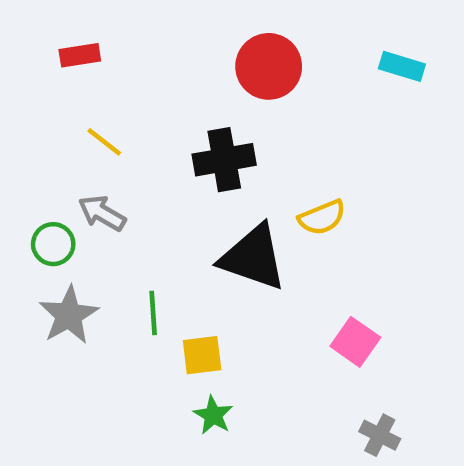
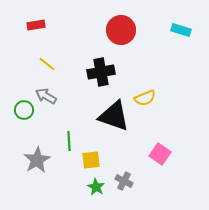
gray star: (69, 315) -> (37, 160), moved
gray cross: (380, 435) -> (124, 181), moved

